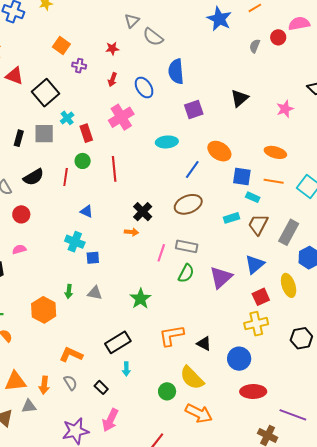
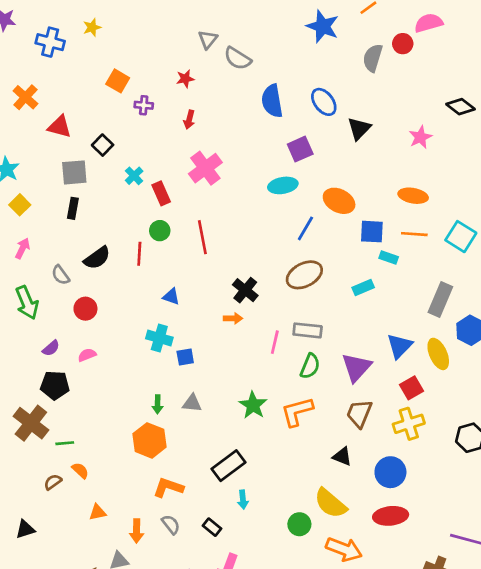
gray semicircle: (255, 46) -> (373, 58), size x1.5
blue ellipse: (144, 87) -> (324, 102), moved
black square: (46, 93) -> (103, 145), size x0.6
gray square: (44, 134) -> (74, 172), moved
cyan ellipse: (167, 142) -> (283, 185), moved
brown trapezoid: (258, 224) -> (359, 414), moved
yellow ellipse: (289, 285) -> (438, 354), moved
orange hexagon: (44, 310) -> (149, 440), moved
orange L-shape: (171, 336) -> (297, 412), moved
orange triangle: (15, 381) -> (98, 512), moved, size x0.6
red ellipse: (253, 392) -> (391, 516), moved

